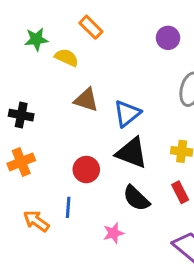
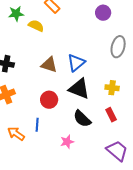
brown triangle: (86, 100) -> (49, 65), moved

